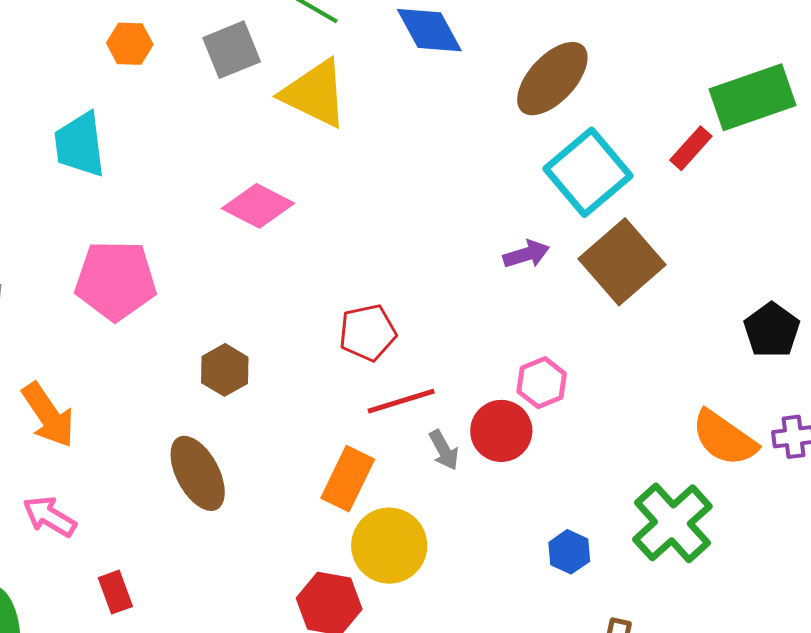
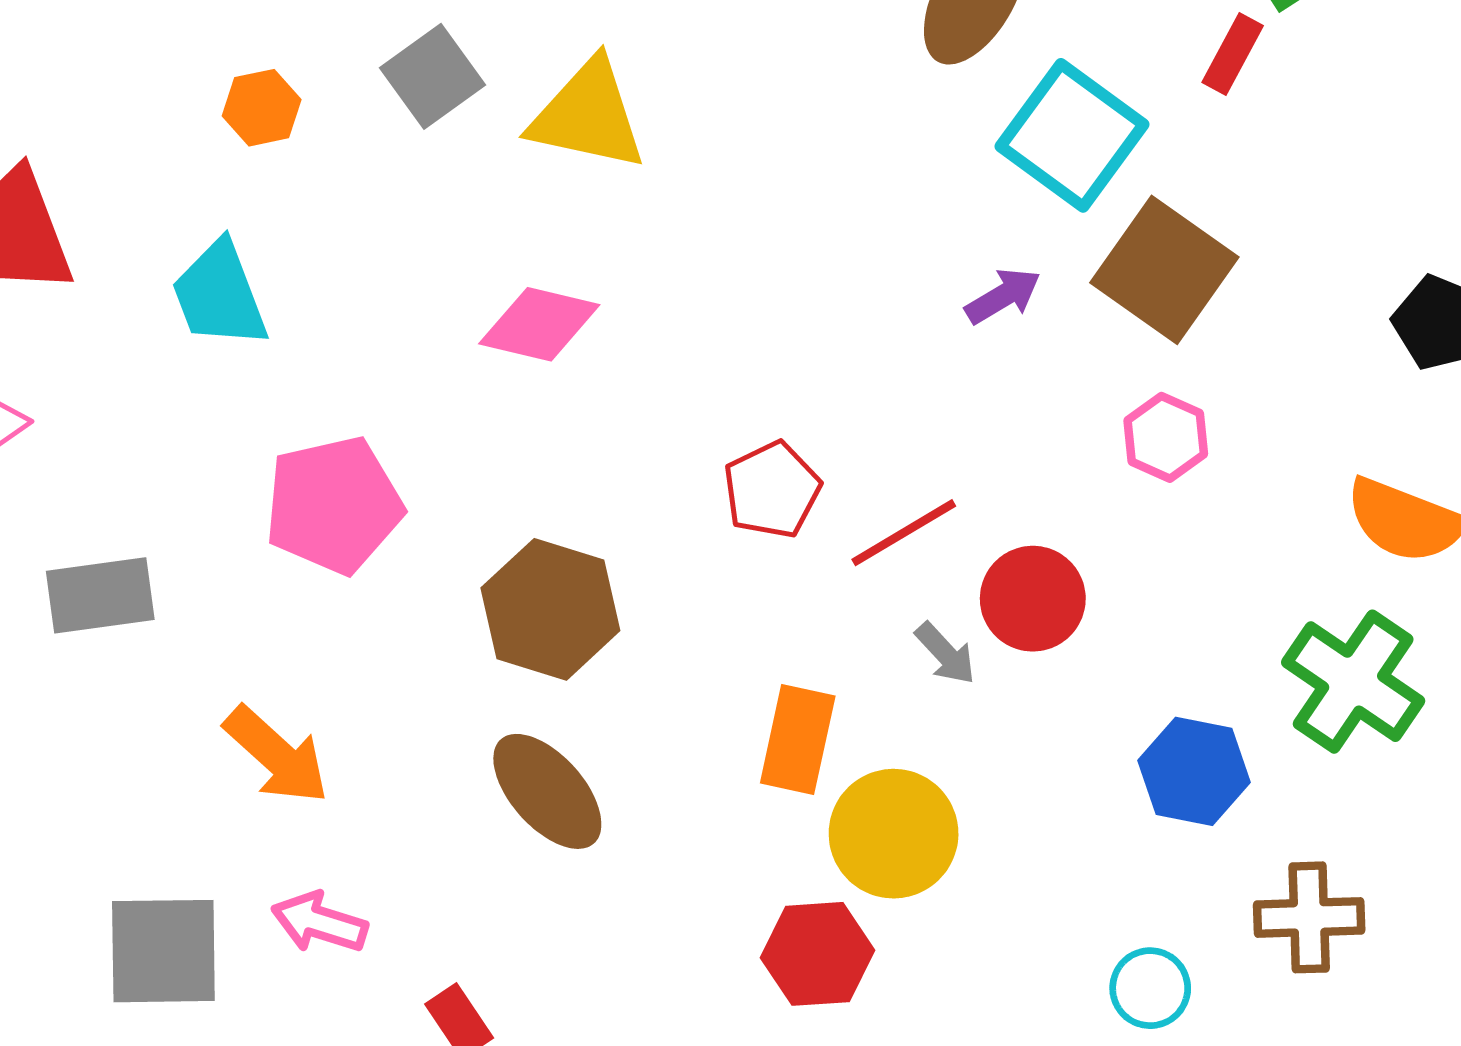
brown hexagon: (225, 370) -> (550, 609), size x1.6
pink hexagon: (542, 383) -> (1166, 437), moved
red line: (401, 401) -> (904, 533), moved
blue hexagon: (569, 552) -> (1194, 771), size x1.5

